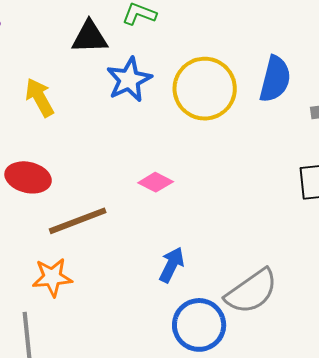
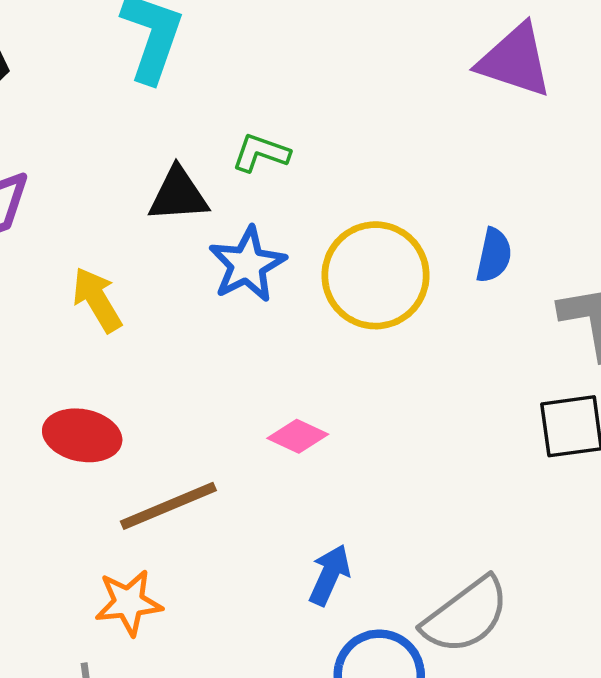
blue semicircle: (275, 79) -> (494, 255), size x0.7

